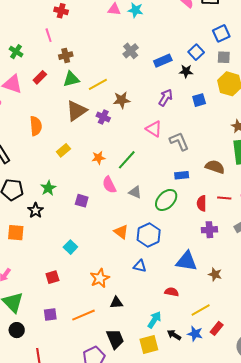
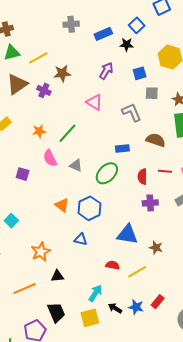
gray cross: (131, 51) -> (71, 24), turned 35
gray square: (224, 57) -> (152, 93), moved
gray L-shape: (179, 141) -> (132, 112), moved
yellow line: (201, 310) -> (137, 272), moved

